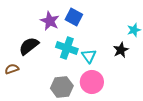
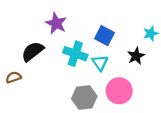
blue square: (74, 17) -> (105, 36), moved
pink circle: (92, 82) -> (119, 91), moved
gray hexagon: (62, 87) -> (84, 98), moved

